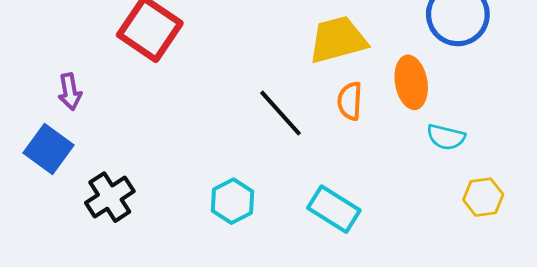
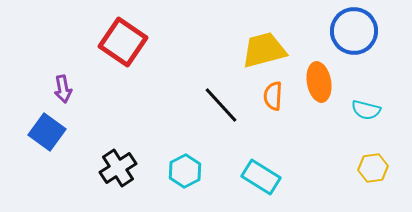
cyan semicircle: (446, 137) -> (366, 110), moved
black cross: (110, 197) -> (118, 168), moved

